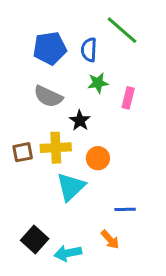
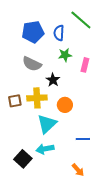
orange arrow: (110, 240) -> (78, 170), moved
cyan arrow: (68, 253) -> (45, 149), moved

